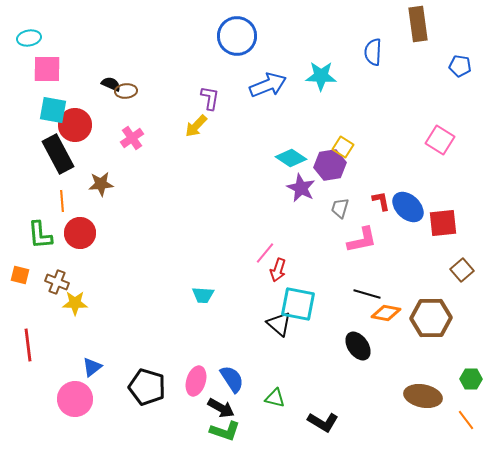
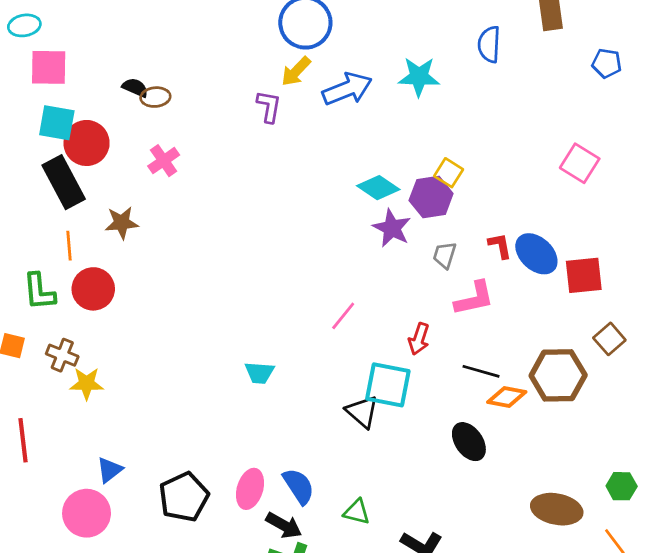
yellow arrow: (196, 126) -> (296, 71), moved
red arrow: (278, 270) -> (419, 339), moved
brown hexagon: (431, 318) -> (558, 375), moved
black pentagon: (147, 387) -> (184, 497), turned 30

